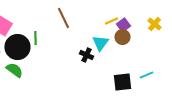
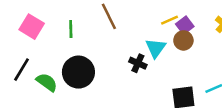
green line: (35, 38) -> (71, 29), moved
black circle: (17, 47) -> (78, 72), moved

